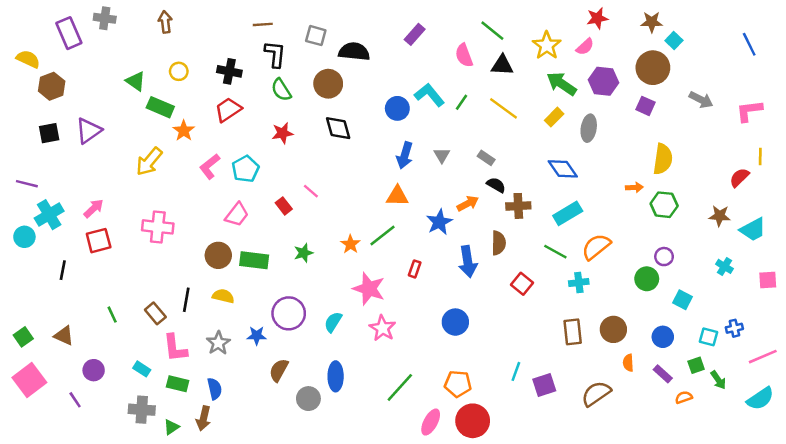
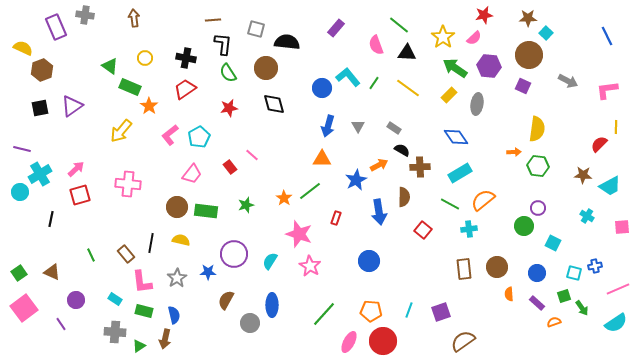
cyan line: (516, 371) -> (409, 310), moved
brown semicircle: (596, 394) -> (463, 341), moved

